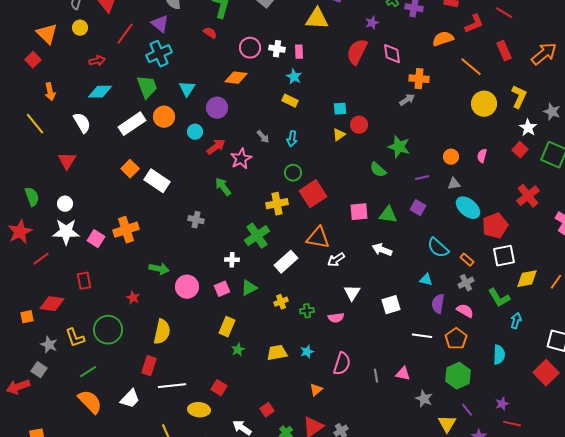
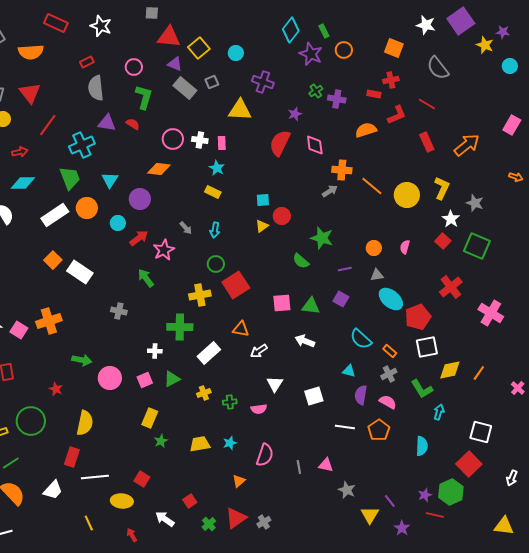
purple triangle: (160, 24) -> (107, 123), moved, turned -30
orange line: (471, 67) -> (372, 186), moved
green cross: (257, 236) -> (180, 327), turned 35
orange triangle: (318, 238) -> (241, 329), size x0.7
green hexagon: (458, 376) -> (451, 492), moved

